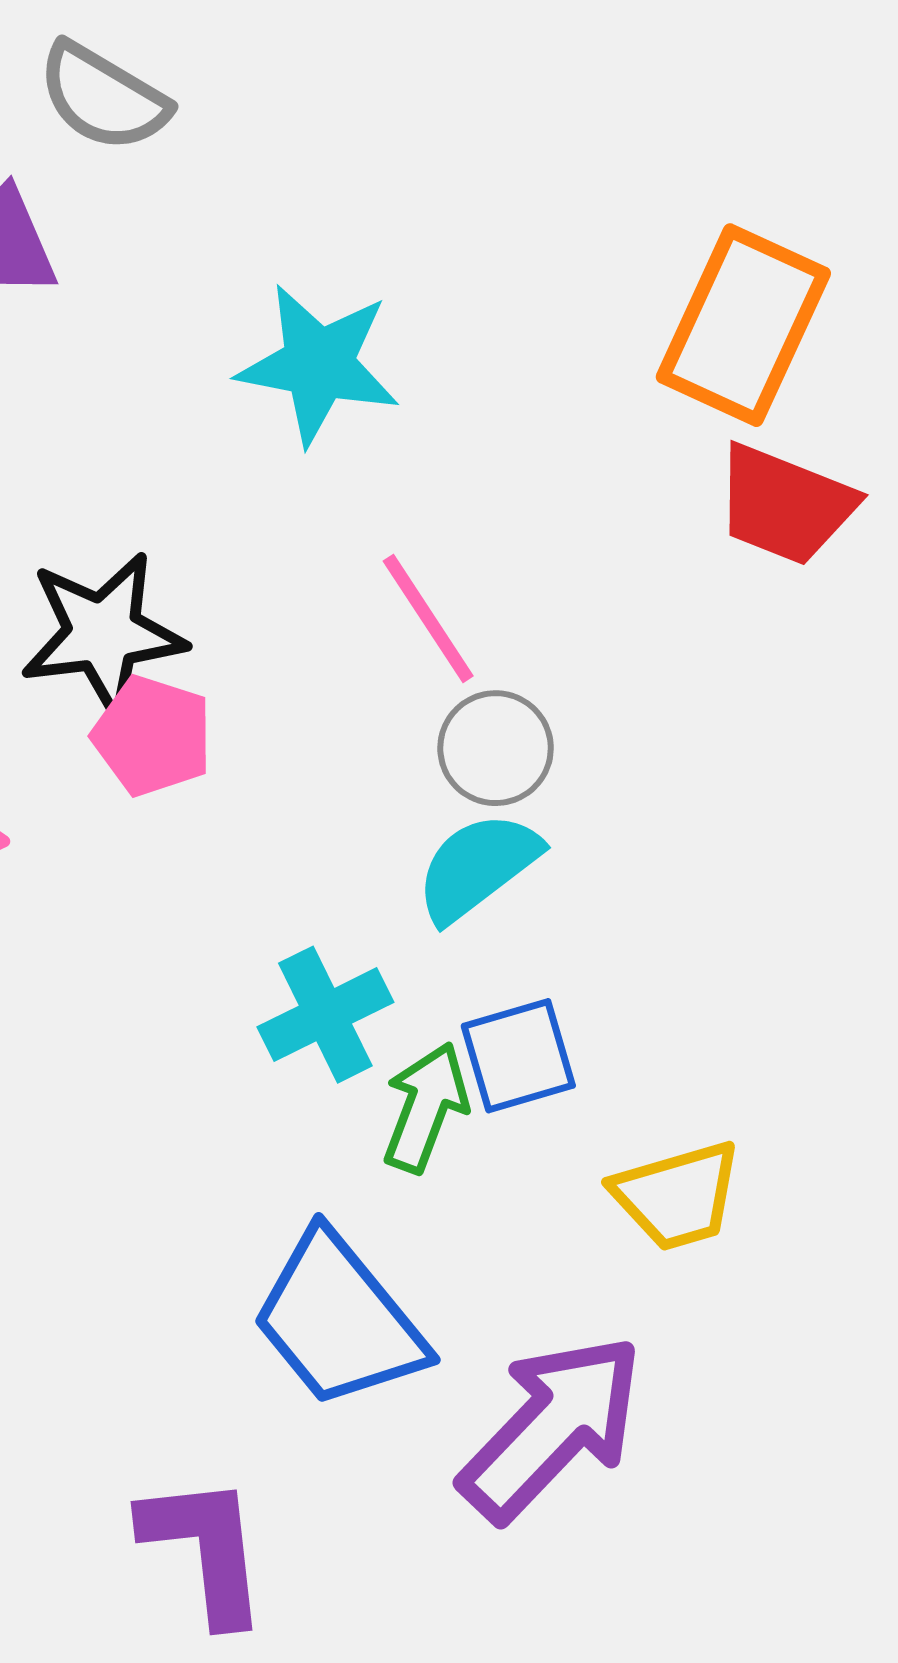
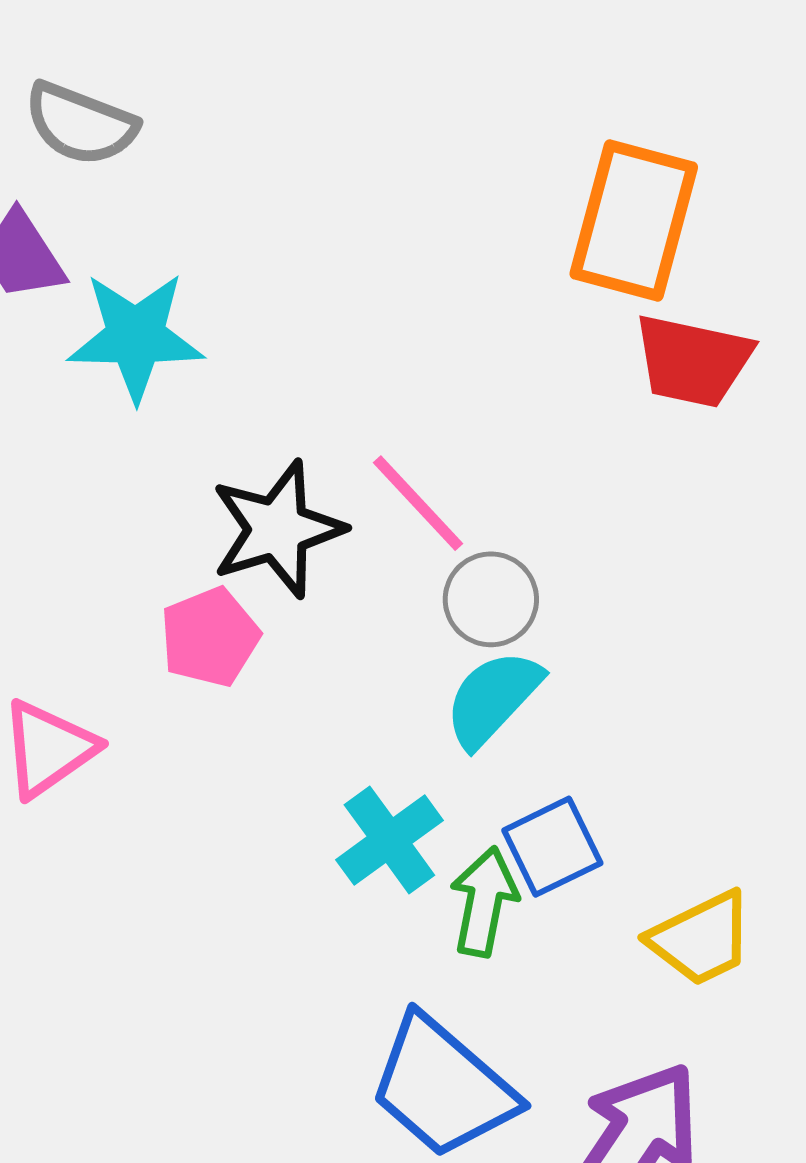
cyan star: (319, 364) -> (136, 337), moved
black star: (103, 634) -> (277, 529), moved
pink pentagon: (152, 736) -> (210, 637), turned -30

